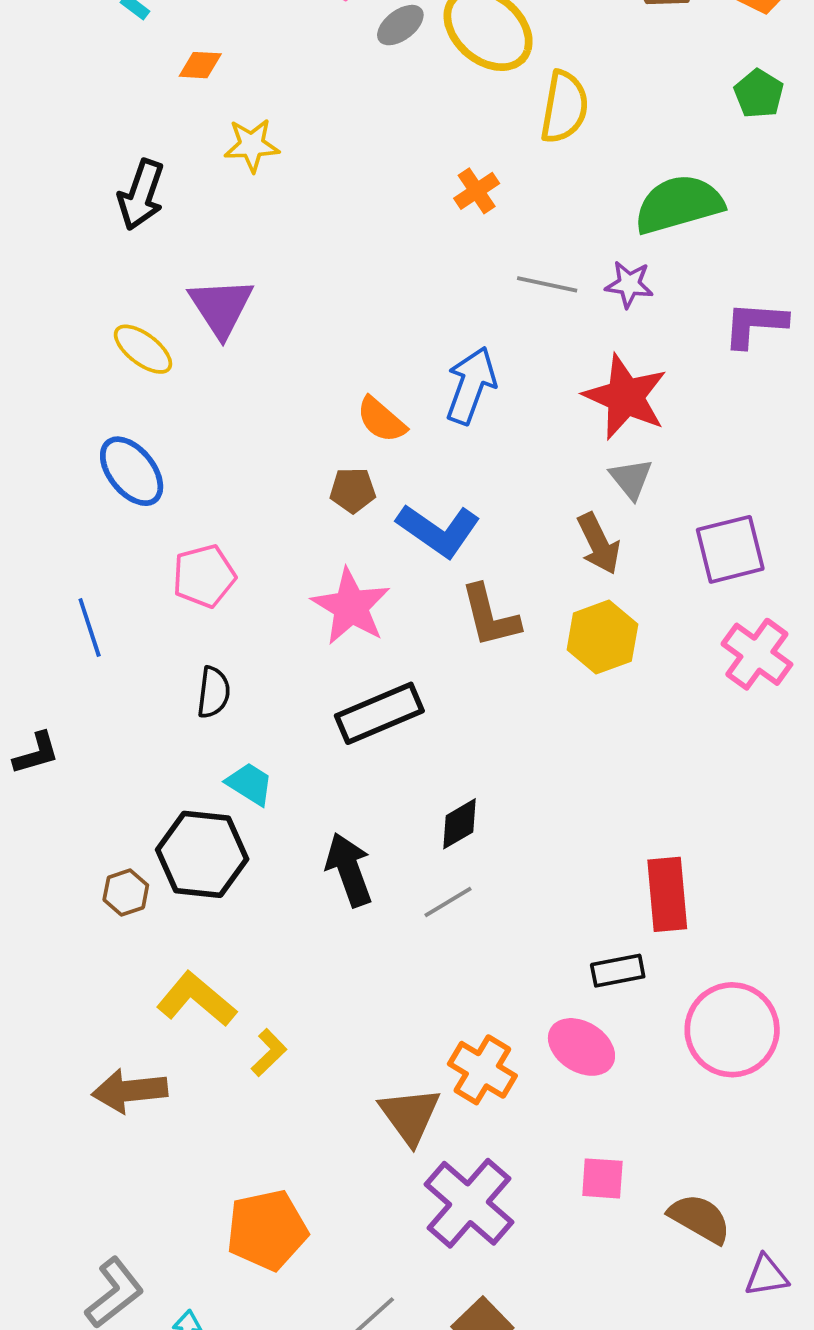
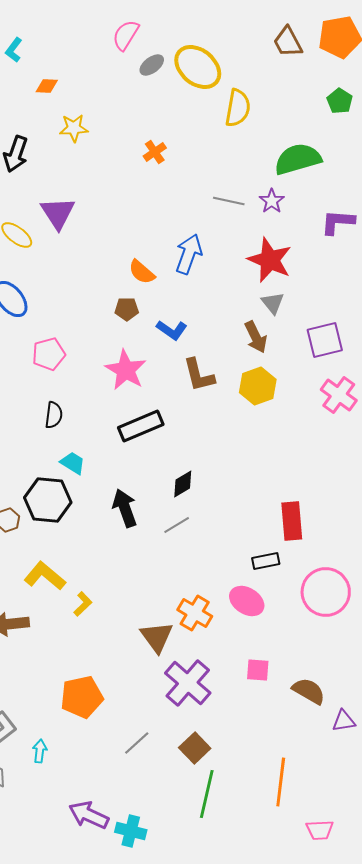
orange cross: (477, 191) -> (155, 152), moved
purple star: (629, 284) -> (272, 201), turned 30
blue L-shape: (438, 530) -> (172, 330), size x0.7

